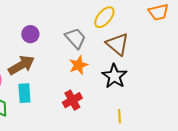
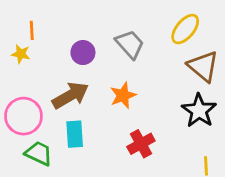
gray trapezoid: (75, 38) -> (130, 44), moved
orange star: (78, 65) -> (123, 95), moved

